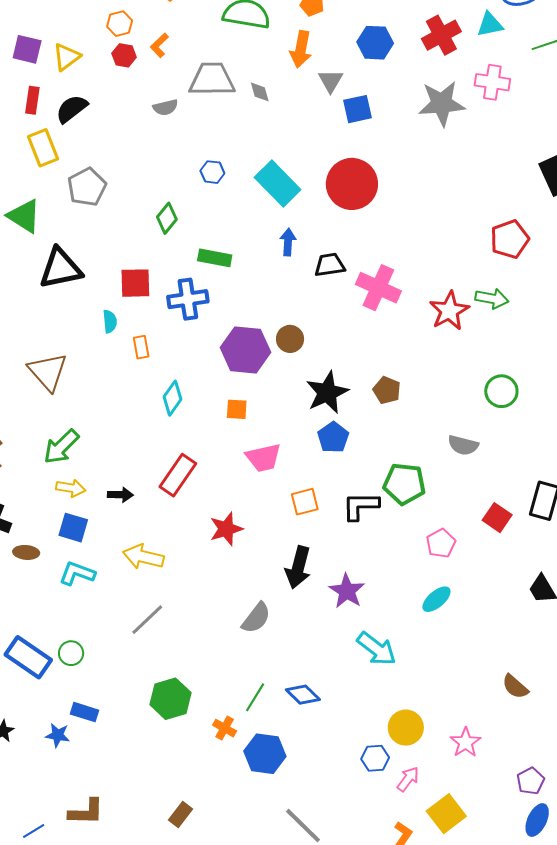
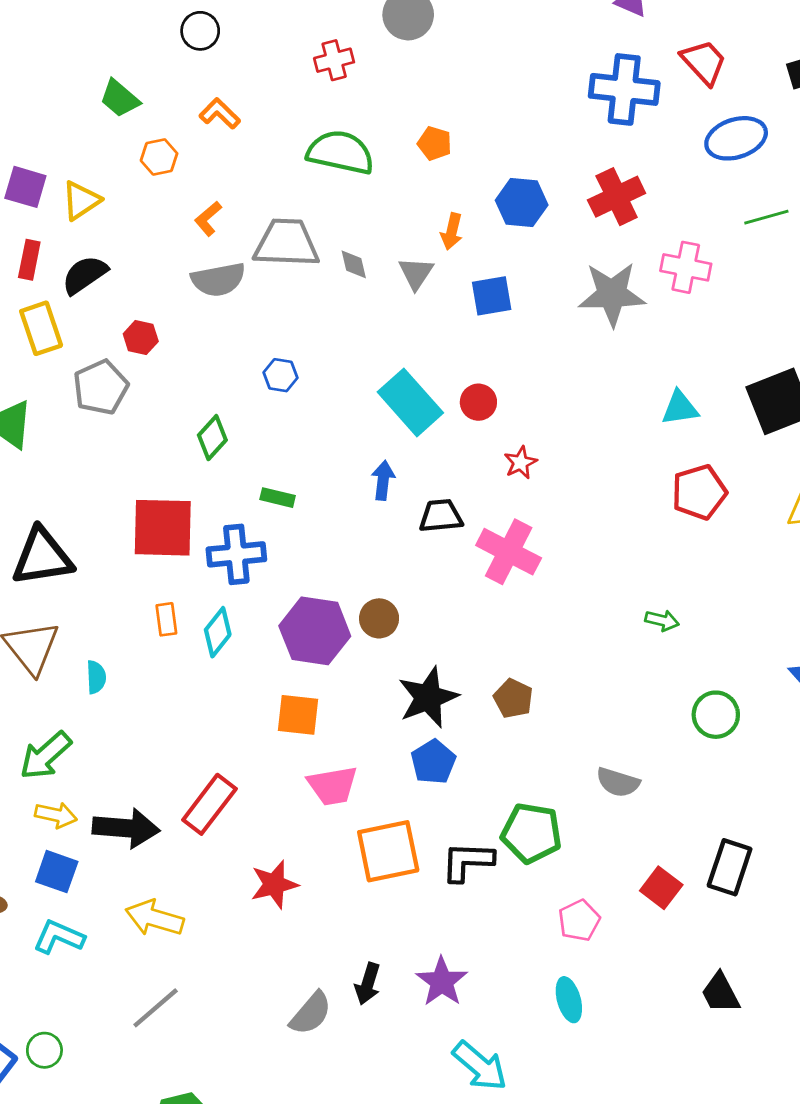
cyan triangle: (490, 25) -> (680, 408), moved
orange L-shape: (159, 45) -> (208, 219), moved
orange arrow: (301, 49) -> (452, 231), moved, size x0.7
red hexagon: (124, 55) -> (141, 338), moved
gray triangle: (330, 81) -> (416, 273), moved
gray semicircle: (165, 107) -> (218, 280), size x1.5
cyan rectangle: (278, 184) -> (410, 402), moved
red circle: (352, 184) -> (478, 402), size x0.5
green rectangle: (215, 258) -> (278, 498), size x0.7
black triangle: (61, 269) -> (42, 557), moved
red square: (135, 283) -> (163, 528), size x1.4
green arrow: (492, 299) -> (662, 620), moved, size x0.7
red star: (449, 311) -> (520, 463), moved, size x0.6
cyan semicircle: (110, 321) -> (96, 677), moved
green circle: (501, 391) -> (716, 715), moved
cyan diamond: (173, 398) -> (218, 632), moved
orange square: (237, 409) -> (298, 715), size x1.4
black arrow: (120, 495) -> (126, 828), size x1.8
orange square: (305, 502) -> (388, 851), size x1.6
black arrow: (298, 567) -> (368, 984), moved, size x0.7
cyan ellipse: (436, 599) -> (569, 1000), turned -68

